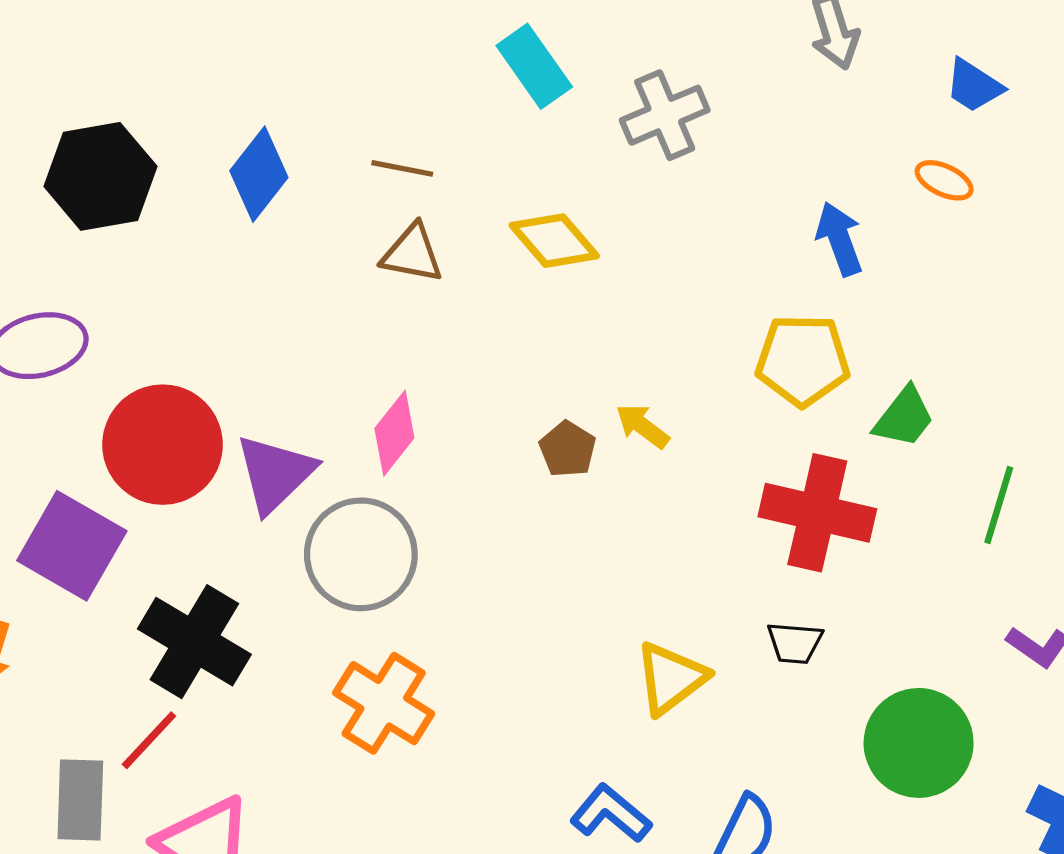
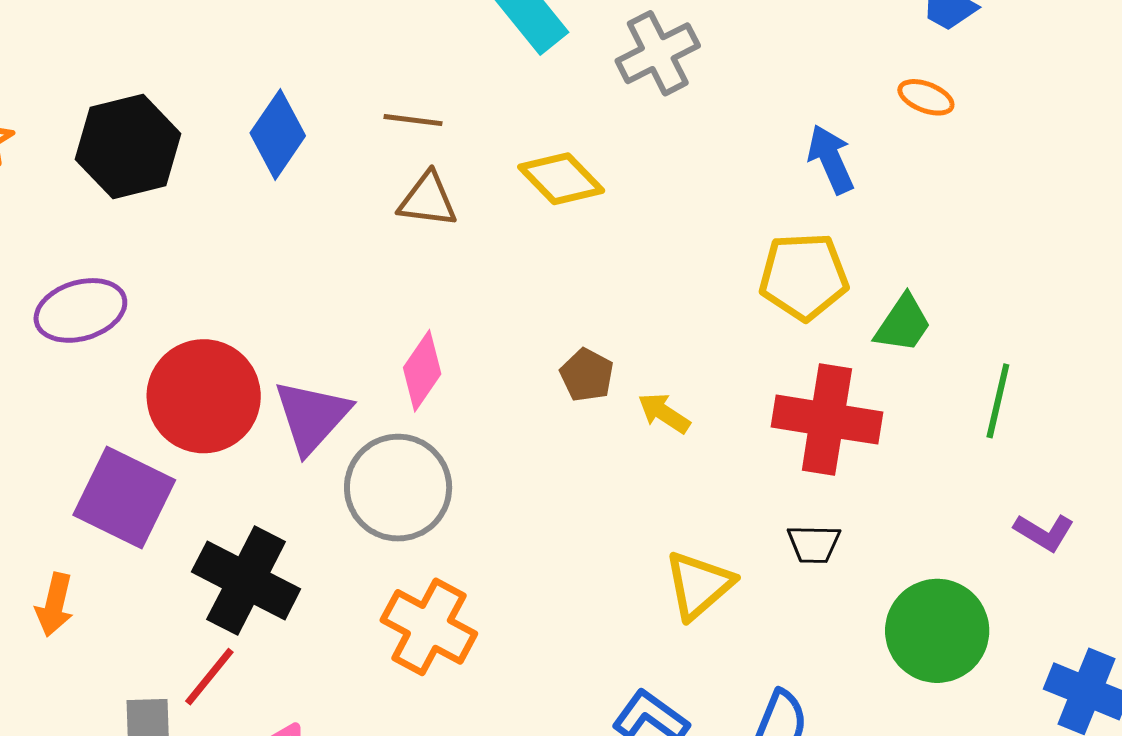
yellow arrow: (642, 426) -> (664, 413), moved

